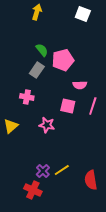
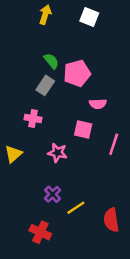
white square: (83, 14) -> (89, 17), moved
pink line: (93, 106) -> (114, 144), moved
purple cross: (43, 171) -> (53, 194), moved

